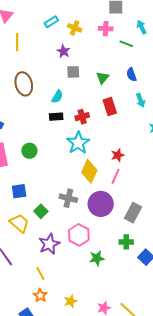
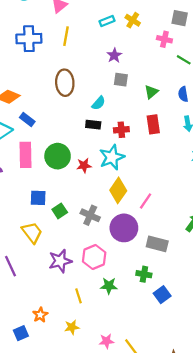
yellow cross: (75, 28) -> (133, 20), moved
green circle: (29, 151) -> (58, 156), size x1.5
red star: (118, 155) -> (84, 165), moved
green square: (41, 211) -> (60, 211), moved
gray rectangle: (133, 213) -> (157, 244), turned 66
yellow line: (40, 273) -> (79, 296), moved

